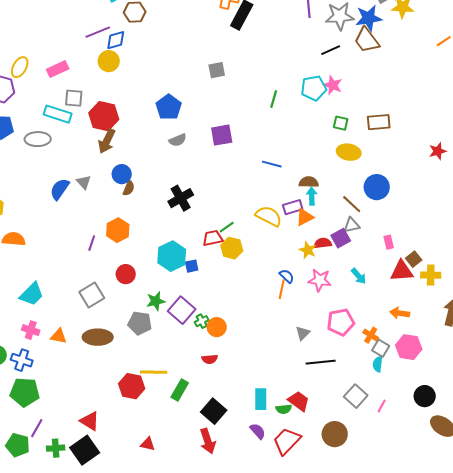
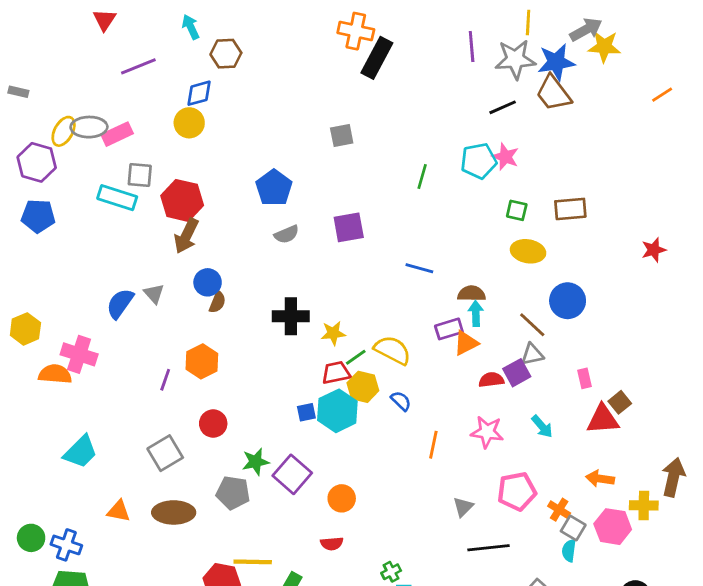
purple line: (98, 32) -> (138, 66), moved
gray ellipse: (38, 139) -> (89, 127), moved
black cross: (181, 198) -> (291, 316), turned 30
yellow semicircle: (269, 216) -> (392, 350), moved
yellow star: (308, 250) -> (333, 333), moved, turned -30
cyan hexagon: (172, 256) -> (337, 411), moved
yellow cross: (431, 275) -> (644, 505), moved
blue semicircle: (287, 276) -> (401, 401), moved
green cross: (202, 321) -> (391, 572), moved
pink cross: (31, 330) -> (79, 354), moved, size x1.4

